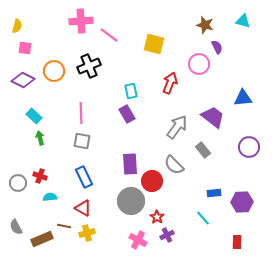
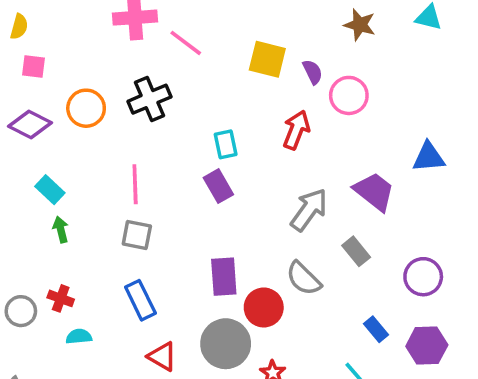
purple semicircle: (217, 47) -> (313, 72), moved
purple circle: (249, 147) -> (423, 277), moved
blue rectangle: (214, 193) -> (376, 329), turned 56
red triangle: (83, 208) -> (162, 356), moved

